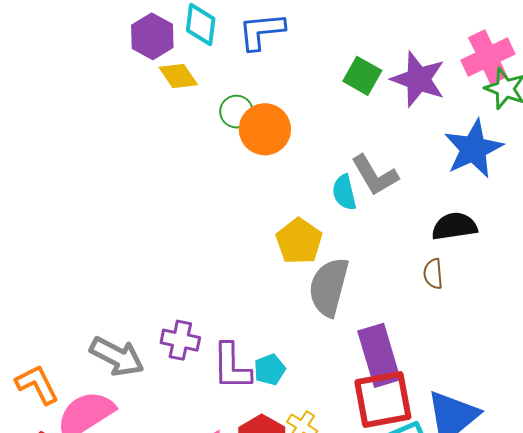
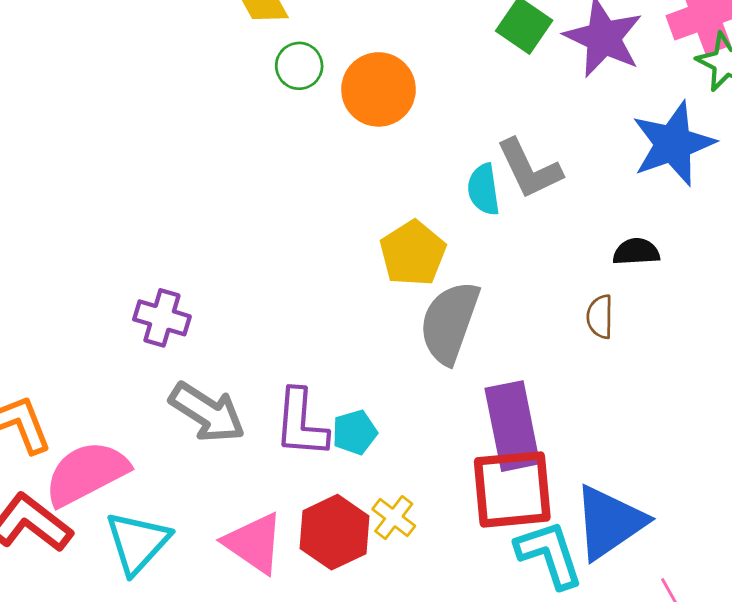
green circle: (236, 112) -> (299, 66), moved
black semicircle: (454, 226) -> (636, 252), size x0.7
purple cross: (180, 340) -> (162, 318), moved
gray arrow: (117, 356) -> (207, 412), moved

